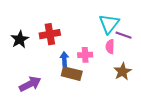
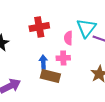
red cross: (50, 34) -> (39, 27), moved
pink semicircle: (110, 47) -> (68, 38), moved

